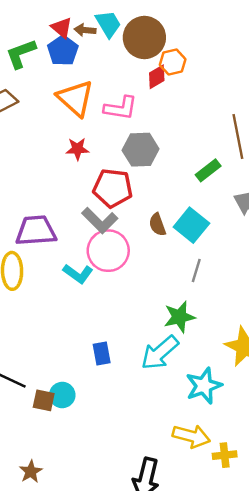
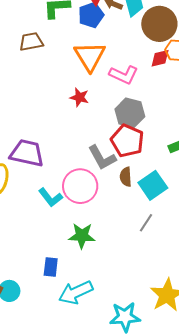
red pentagon: (113, 188) -> (127, 141), moved
gray L-shape: (100, 220) -> (102, 158), moved
green star: (179, 317) -> (82, 236), moved
cyan arrow: (160, 353) -> (76, 292), moved

